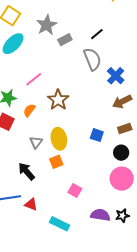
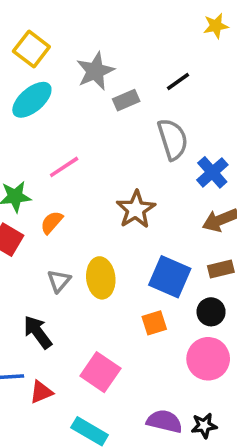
black line: (97, 34) -> (178, 82), moved
brown star: (58, 100) -> (136, 209), moved
blue square: (97, 135) -> (170, 277), size x1.6
orange square: (56, 162) -> (154, 323), moved
pink square: (75, 190) -> (100, 372), moved, size x1.5
red triangle: (31, 204) -> (41, 392), turned -48

